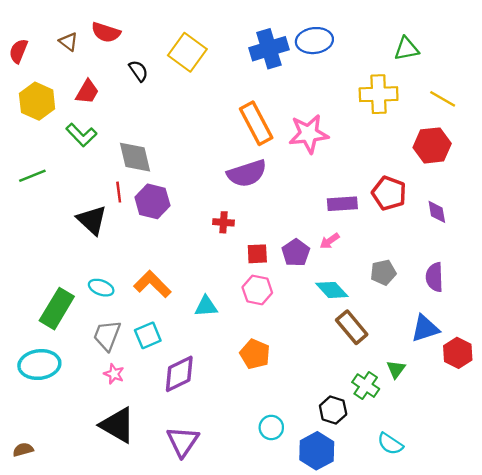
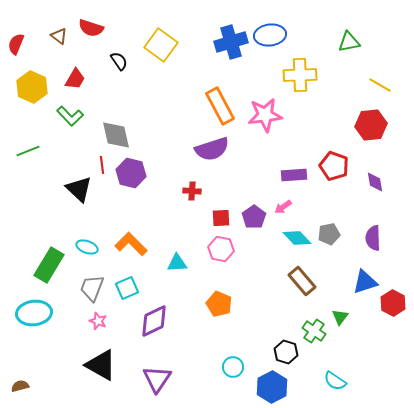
yellow cross: (379, 94) -> (300, 75), moved
cyan diamond: (332, 290) -> (297, 238), moved

